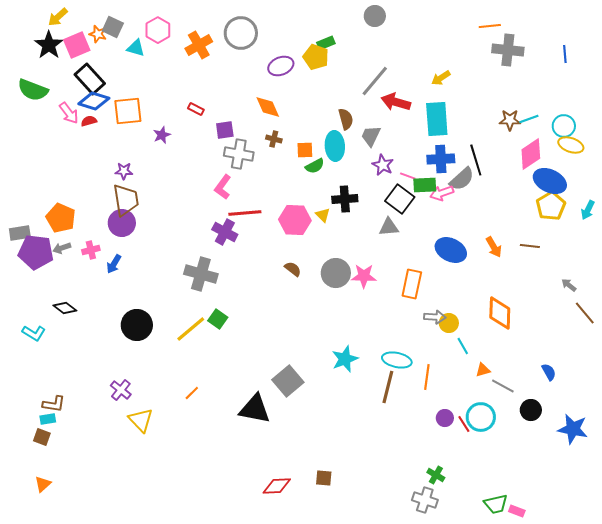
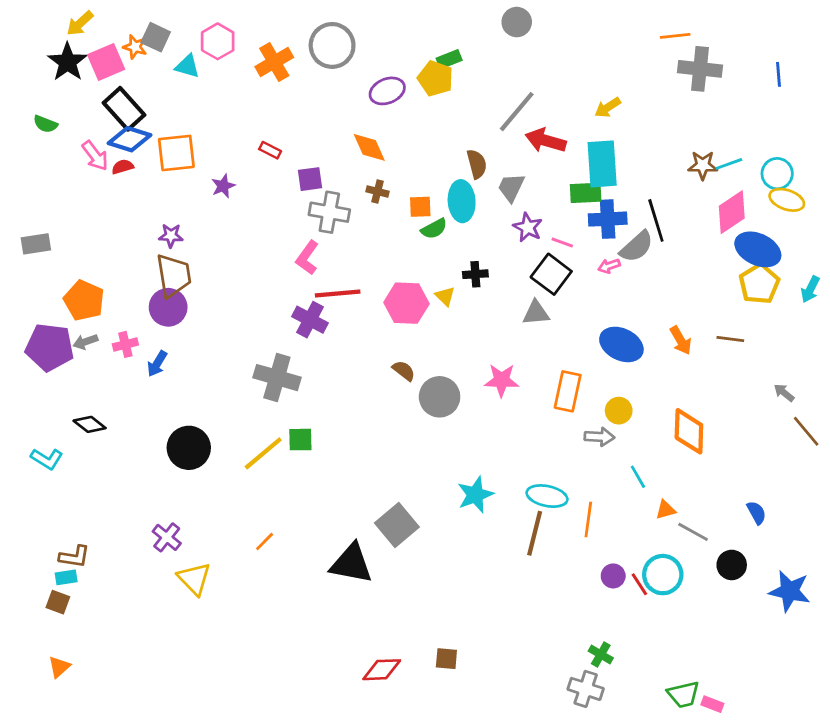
green semicircle: (33, 90) -> (45, 124), size x0.6
green rectangle: (425, 185) -> (586, 193), moved
pink arrow: (442, 193) -> (609, 266), size x0.7
black cross: (345, 199) -> (475, 274), size x0.7
gray rectangle: (20, 233) -> (36, 244), moved
gray circle: (336, 273) -> (440, 397), moved
green square: (218, 319) -> (300, 440), turned -36
yellow circle: (449, 323) -> (619, 411), moved

